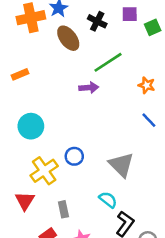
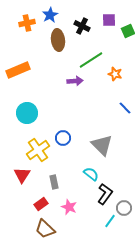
orange cross: (31, 18) -> (27, 23), size x0.7
brown ellipse: (68, 38) -> (58, 40), turned 30
orange rectangle: (20, 74) -> (18, 70), size x1.6
orange star: (147, 85) -> (115, 74), moved

